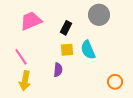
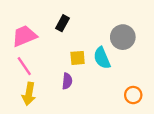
gray circle: (99, 15) -> (123, 37), moved
pink trapezoid: (31, 21) -> (24, 36), moved
black rectangle: (66, 28) -> (63, 23), moved

